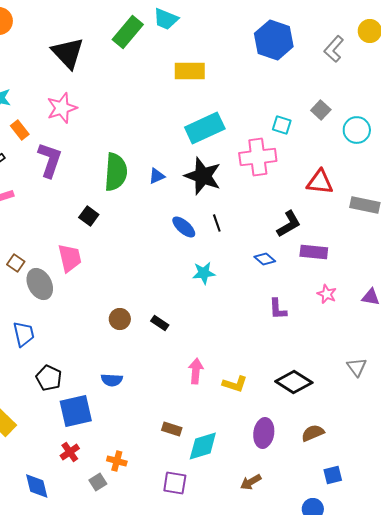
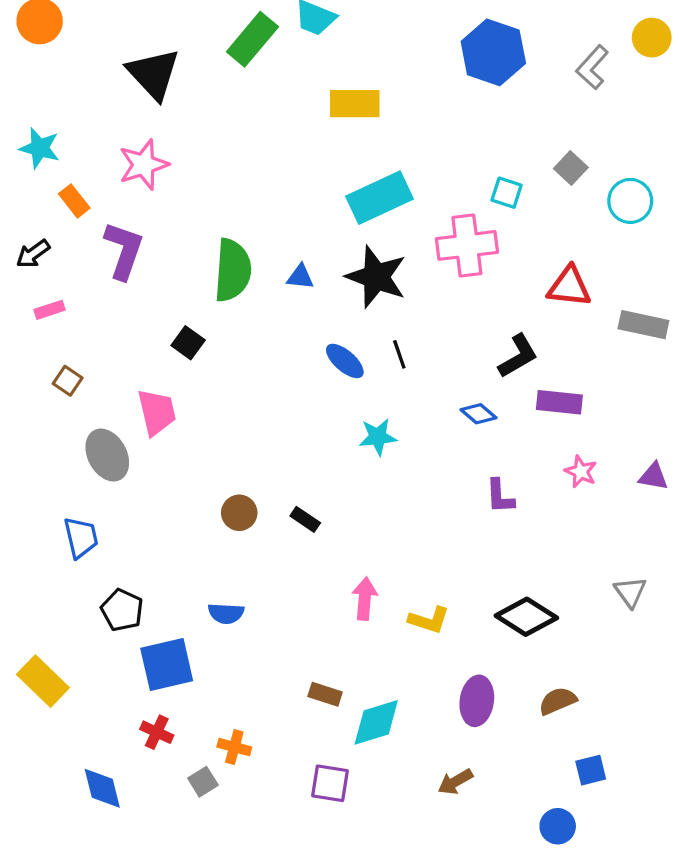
blue triangle: (157, 176) -> (300, 277), turned 30
brown square: (16, 263) -> (68, 381), moved
red cross: (70, 452) -> (157, 732), turned -30

